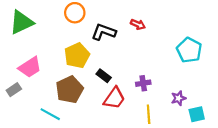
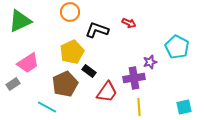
black rectangle: (104, 76) -> (89, 71), moved
purple cross: (143, 83) -> (134, 78), size x1.5
purple star: (178, 98) -> (150, 62), moved

